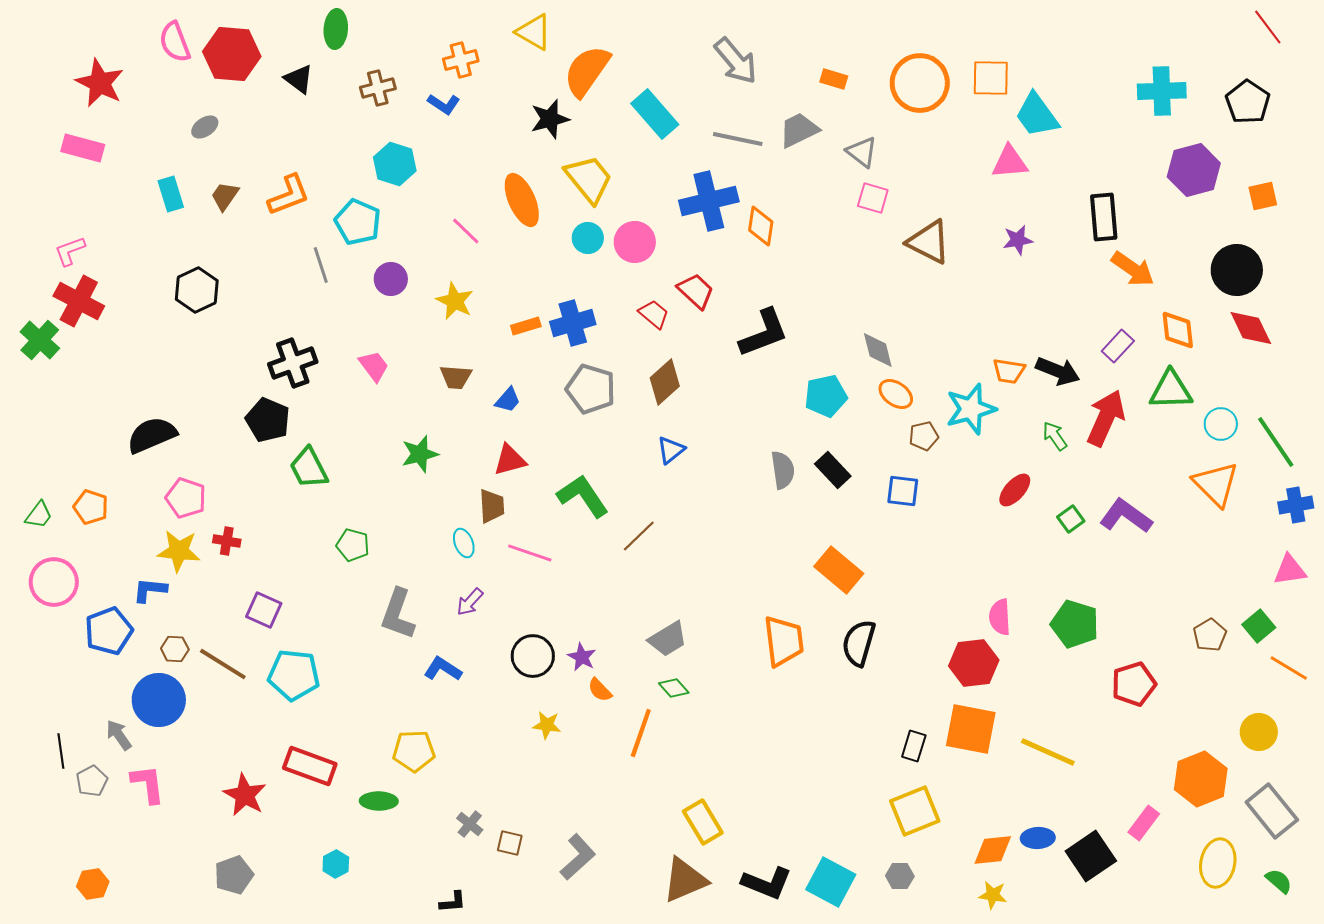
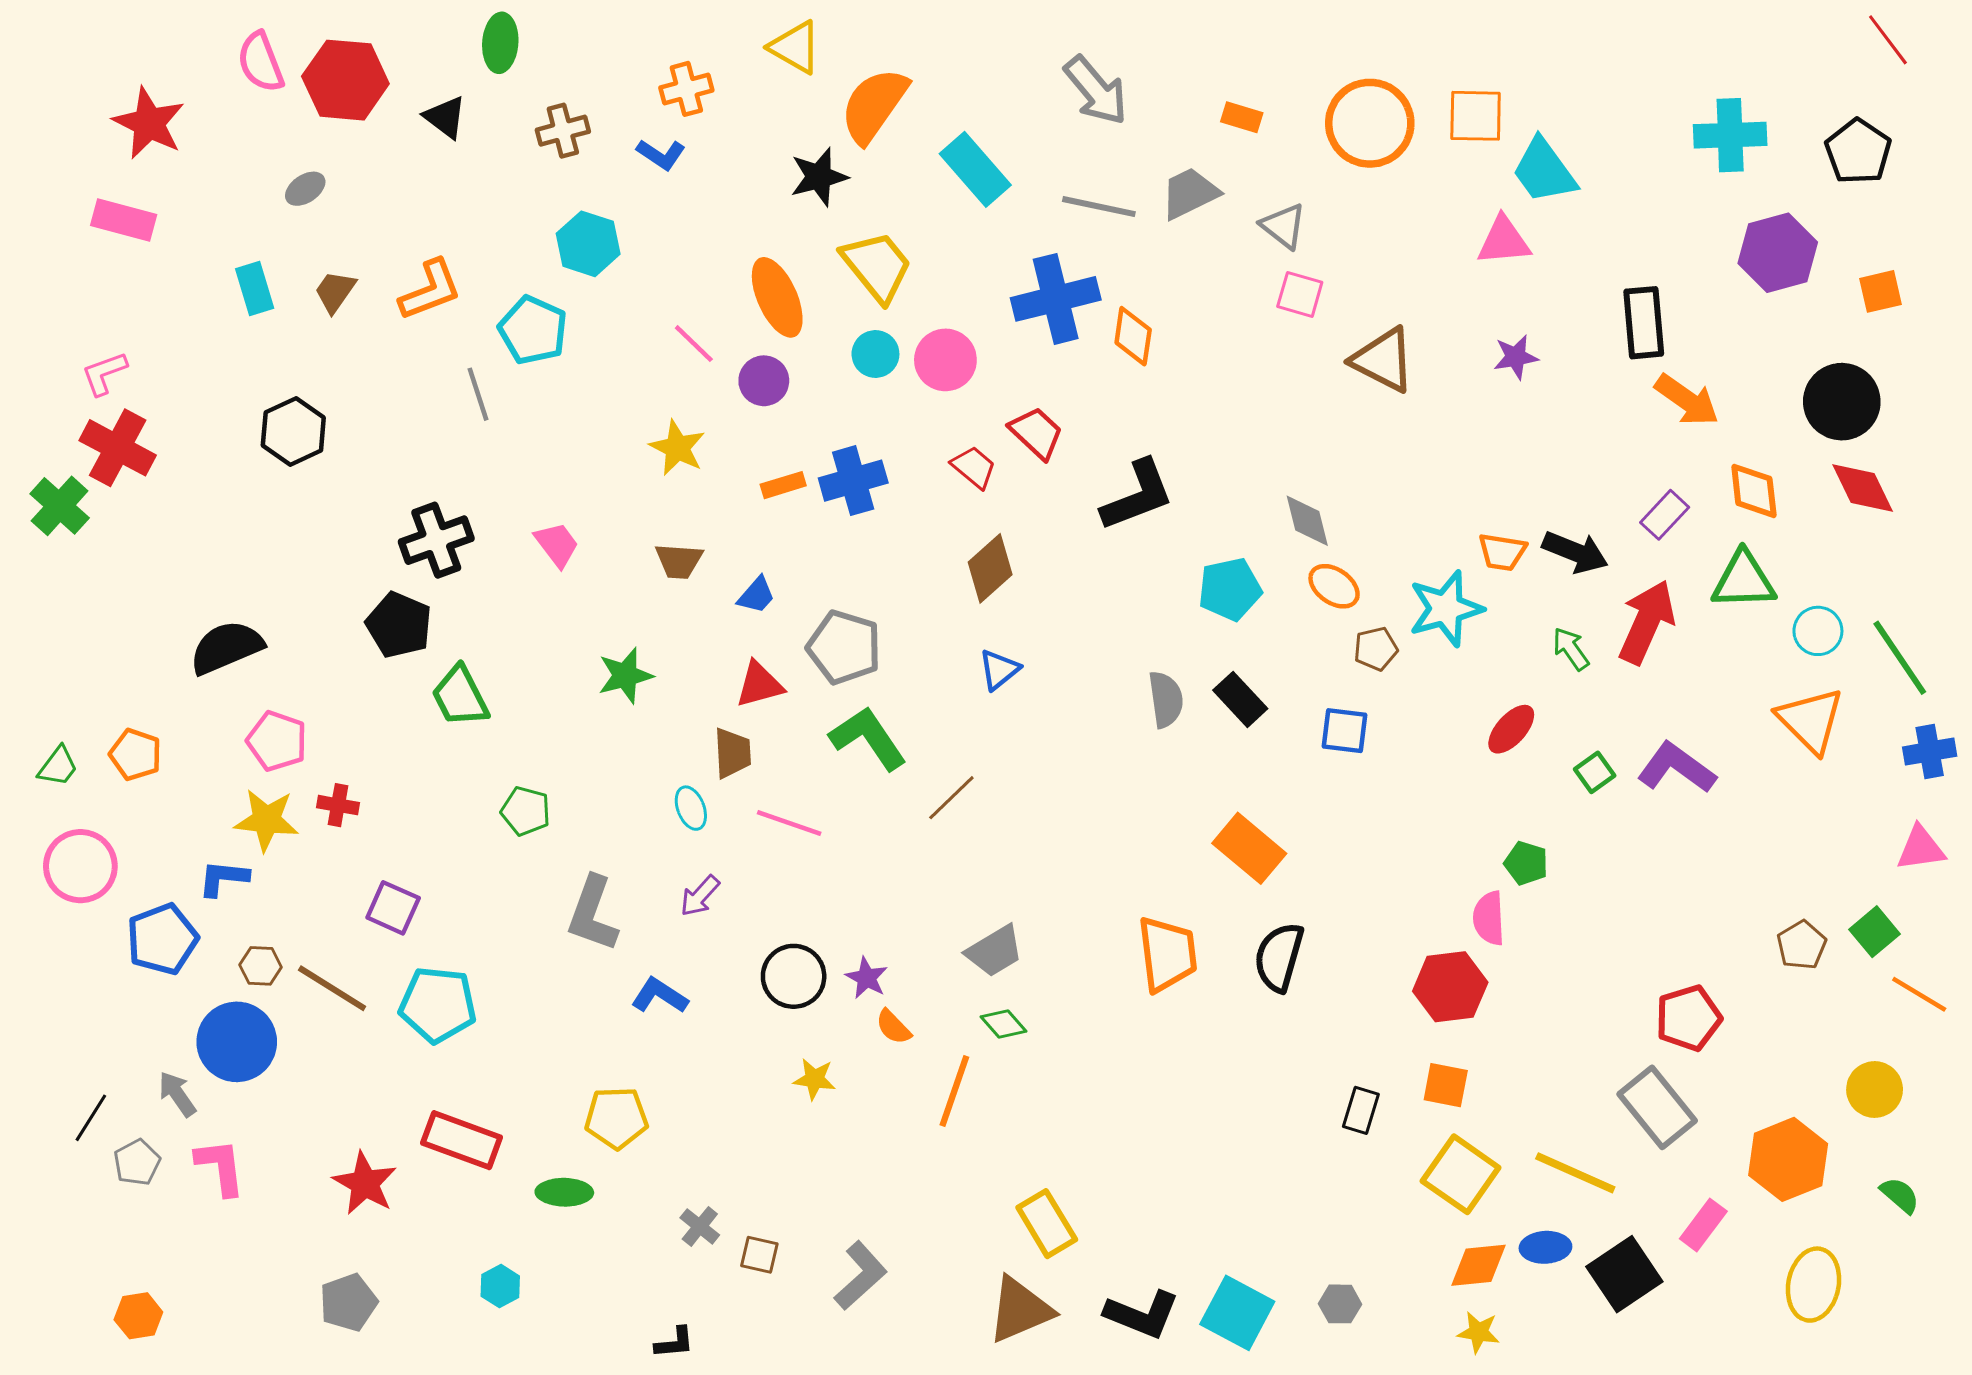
purple circle: (391, 279) -> (764, 381), moved
gray pentagon: (591, 389) -> (844, 647), moved
green pentagon: (1075, 624) -> (1526, 863), moved, size x0.6
orange square: (971, 729) -> (1446, 1085), size x0.6
black line: (61, 751) -> (91, 1118), turned 40
yellow line: (1048, 752) -> (1575, 1173), moved
yellow square: (915, 811) -> (1461, 1174), moved, turned -33
gray rectangle: (1272, 811) -> (1657, 1107), moved
green semicircle: (1279, 881) -> (1900, 1195), moved

